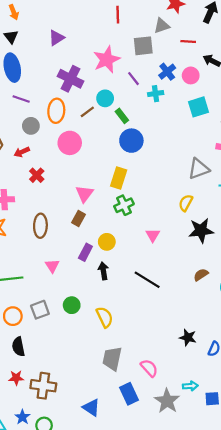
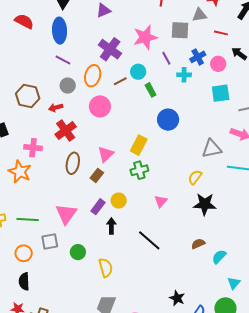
blue circle: (131, 141) -> (168, 120), moved
red cross: (37, 175) -> (66, 131), size x1.5
brown ellipse: (40, 226) -> (73, 163), moved
pink triangle: (52, 266) -> (66, 214), size x1.6
gray square: (40, 310) -> (50, 242), moved

